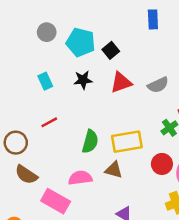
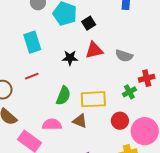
black star: (83, 80) -> (70, 58), moved
cyan rectangle: (45, 81) -> (32, 42), size x1.5
gray semicircle: (158, 85) -> (124, 56), turned 36

